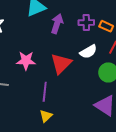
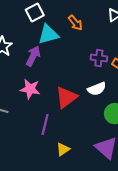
purple arrow: (57, 24) -> (33, 56), moved
yellow triangle: (46, 116) -> (63, 149), moved

